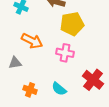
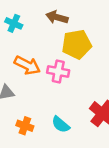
pink cross: (65, 53) -> (58, 71), moved

